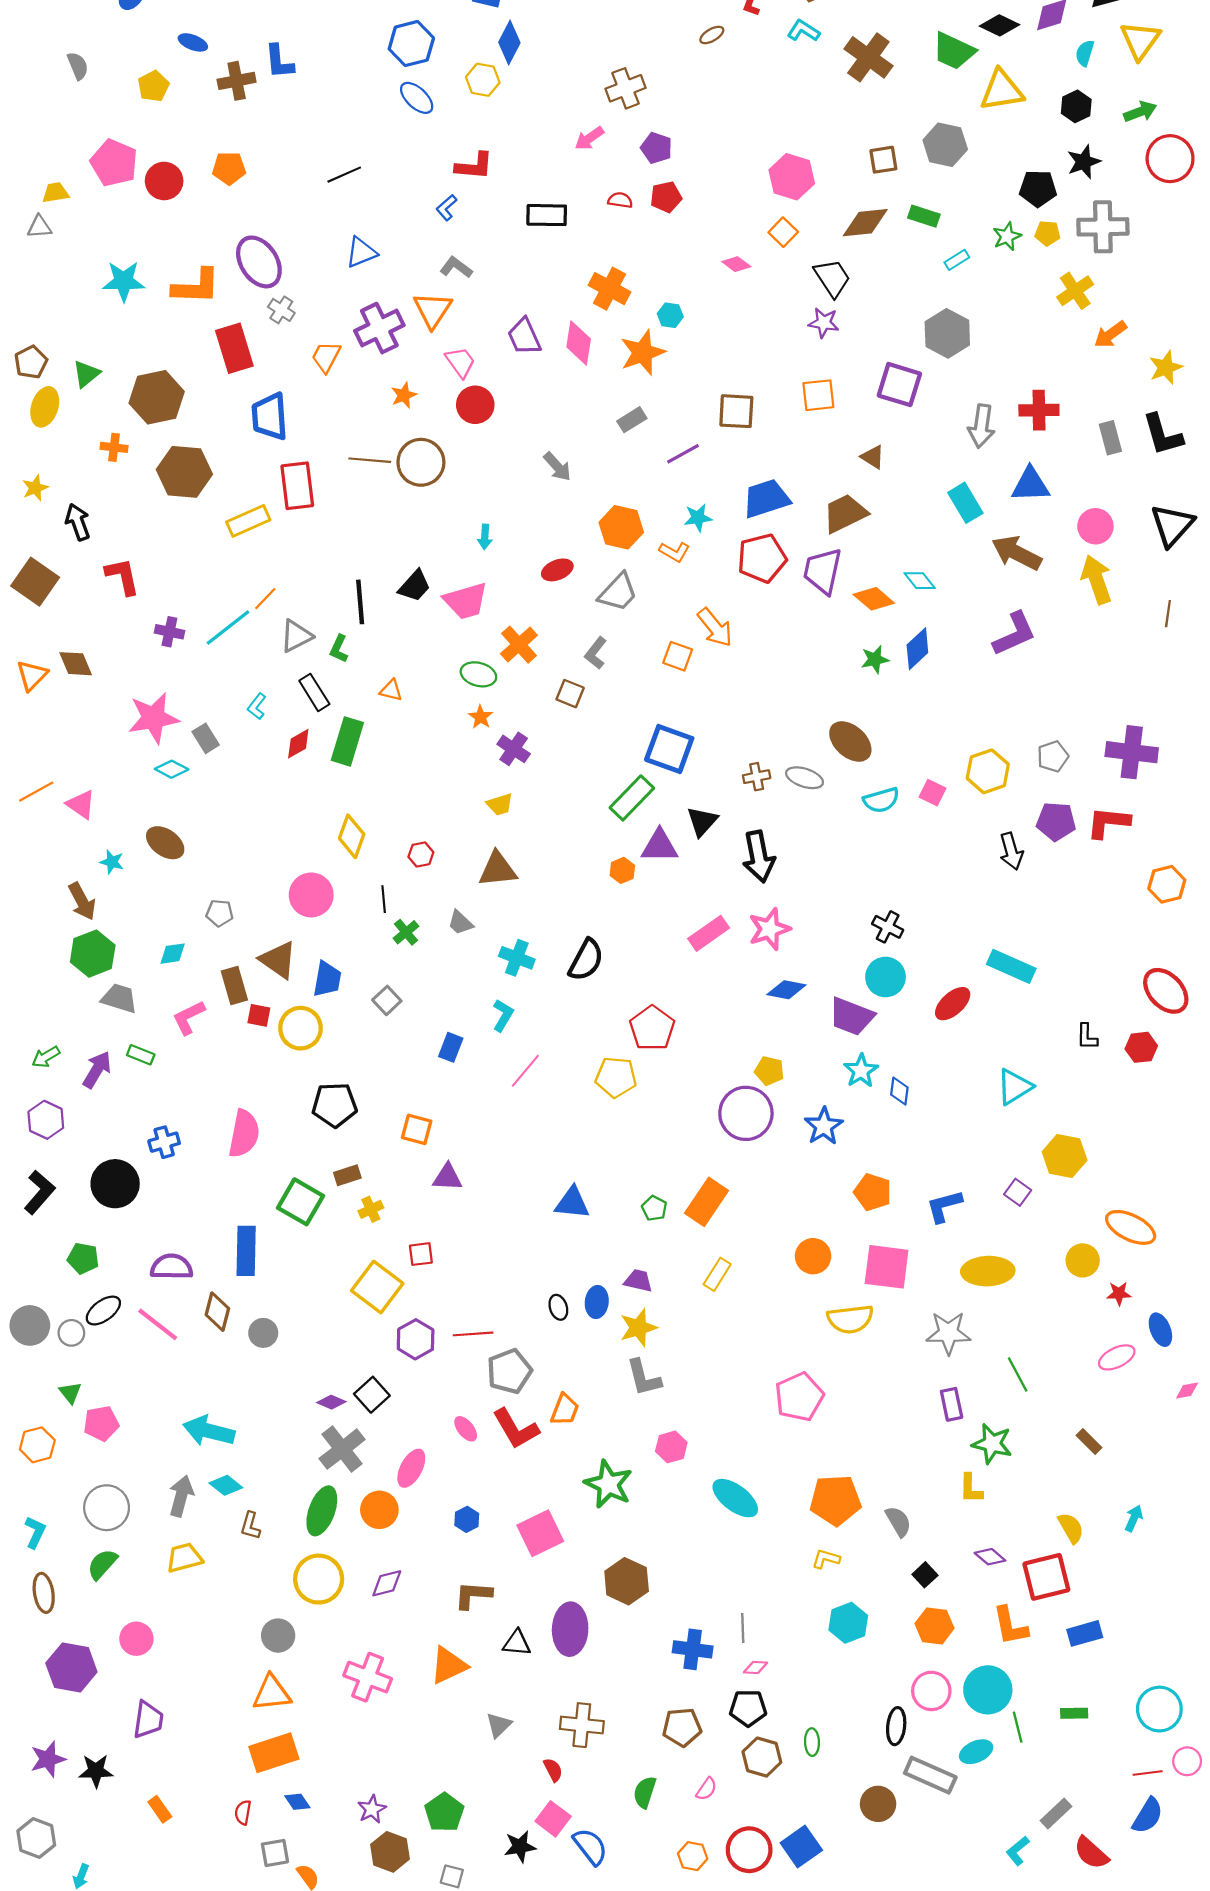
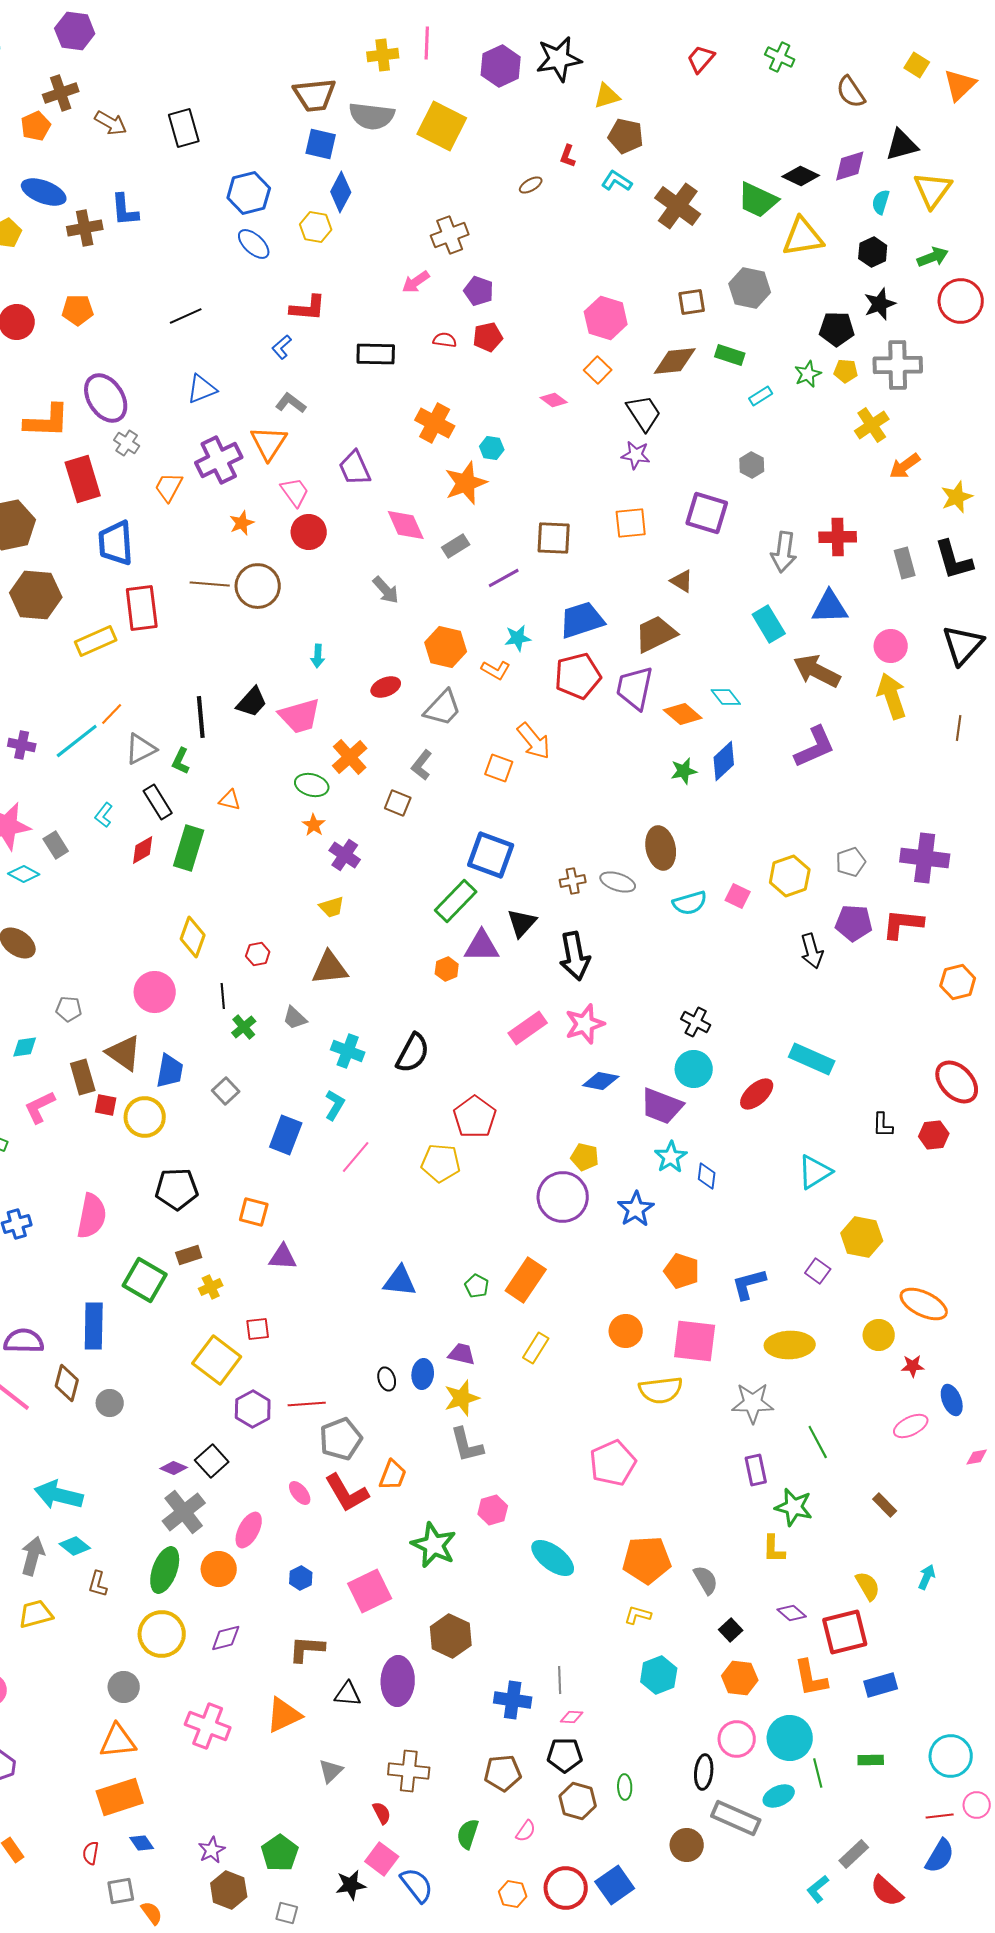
blue ellipse: (193, 42) -> (44, 192), size x1.6
gray hexagon: (947, 333) -> (752, 465), size x0.6
pink diamond: (579, 343) -> (406, 525), moved, turned -33
brown ellipse: (850, 741) -> (661, 848), turned 36
blue rectangle: (451, 1047) -> (286, 1135), size x1.4

